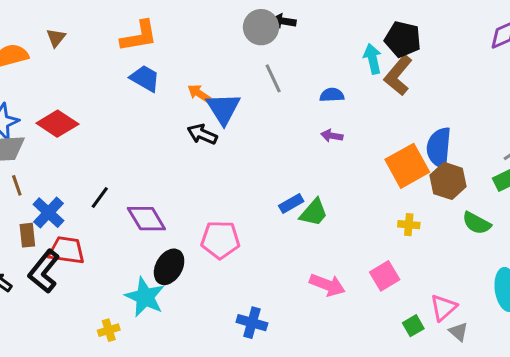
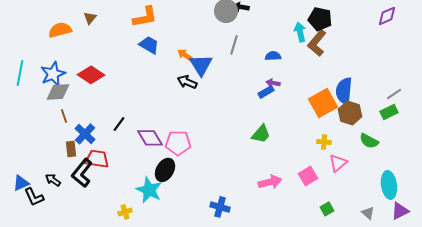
gray line: (273, 78) -> (234, 45), turned 42
blue rectangle: (291, 204) -> (266, 92), moved
pink pentagon: (220, 240) -> (178, 143), moved
pink arrow: (327, 285) -> (270, 182), turned -35
pink triangle: (443, 308) -> (338, 163), moved
gray triangle: (459, 332) -> (368, 213), moved

